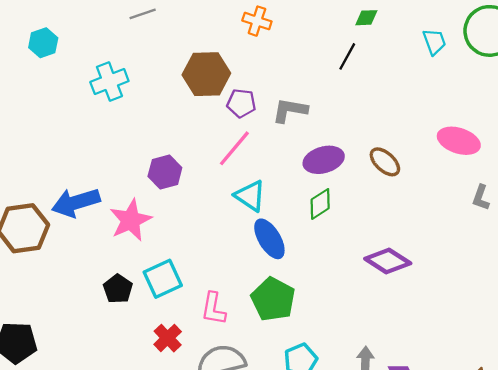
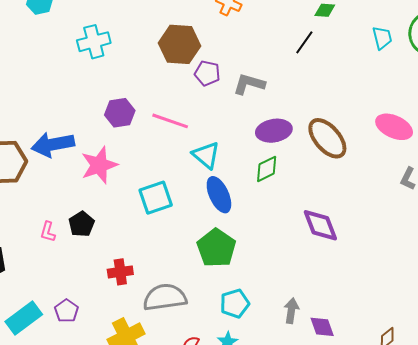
pink line: (234, 148) -> (170, 121), moved, turned 63
brown ellipse: (385, 162) -> (327, 138), size x1.5
purple hexagon: (165, 172) -> (120, 113), moved
purple diamond: (388, 261) -> (320, 225), turned 30
cyan square: (163, 279) -> (156, 198), moved
pink L-shape: (213, 309) -> (48, 232), moved, size x0.7
red cross: (168, 338) -> (120, 272), turned 30

